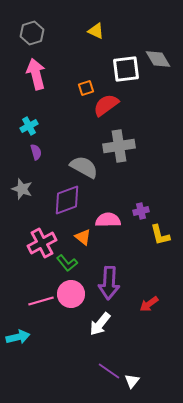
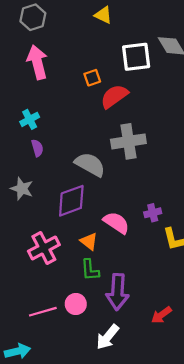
pink semicircle: (108, 220) -> (116, 223), turned 35
green L-shape: (67, 263) -> (90, 270), moved, turned 35
pink circle: (71, 294) -> (76, 304), size x0.7

